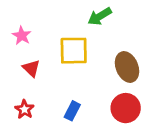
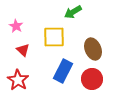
red star: (24, 109) -> (18, 80), size x1.5
blue rectangle: (72, 111) -> (63, 71), moved, size x1.6

